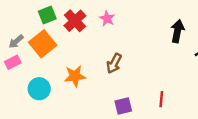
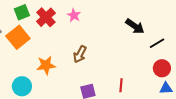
black arrow: (177, 31) -> (135, 26), turned 114
cyan circle: (39, 89) -> (22, 86), moved

